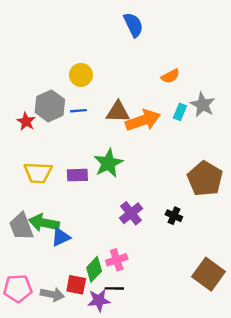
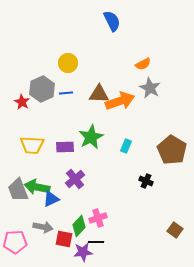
gray star: (203, 105) -> (150, 88), moved
cyan rectangle: (180, 112) -> (126, 146), moved
purple cross: (131, 213) -> (75, 179), moved
brown square: (209, 274) -> (175, 230), size x0.6
gray arrow: (52, 294) -> (43, 227), moved

